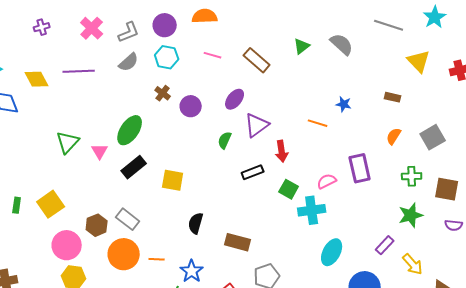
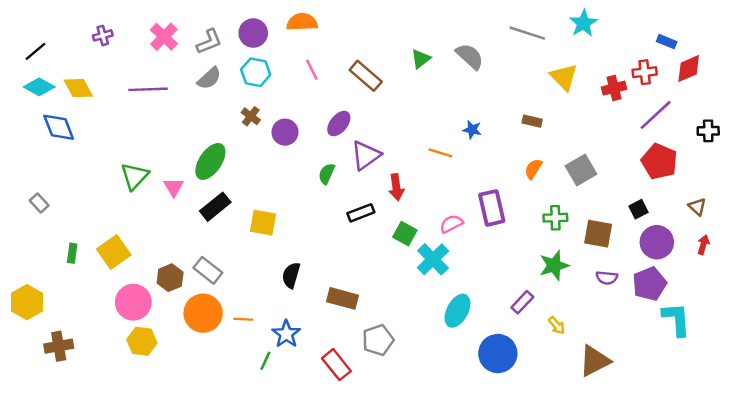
pink line: (213, 55) -> (312, 70), turned 48
yellow diamond: (37, 79) -> (78, 88), moved
cyan cross: (312, 210) -> (433, 259), turned -36
yellow arrow: (413, 264) -> (557, 325), size x0.7

